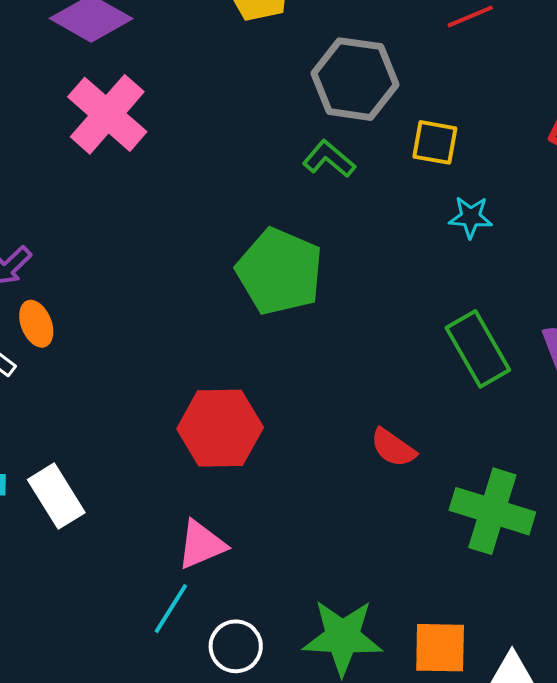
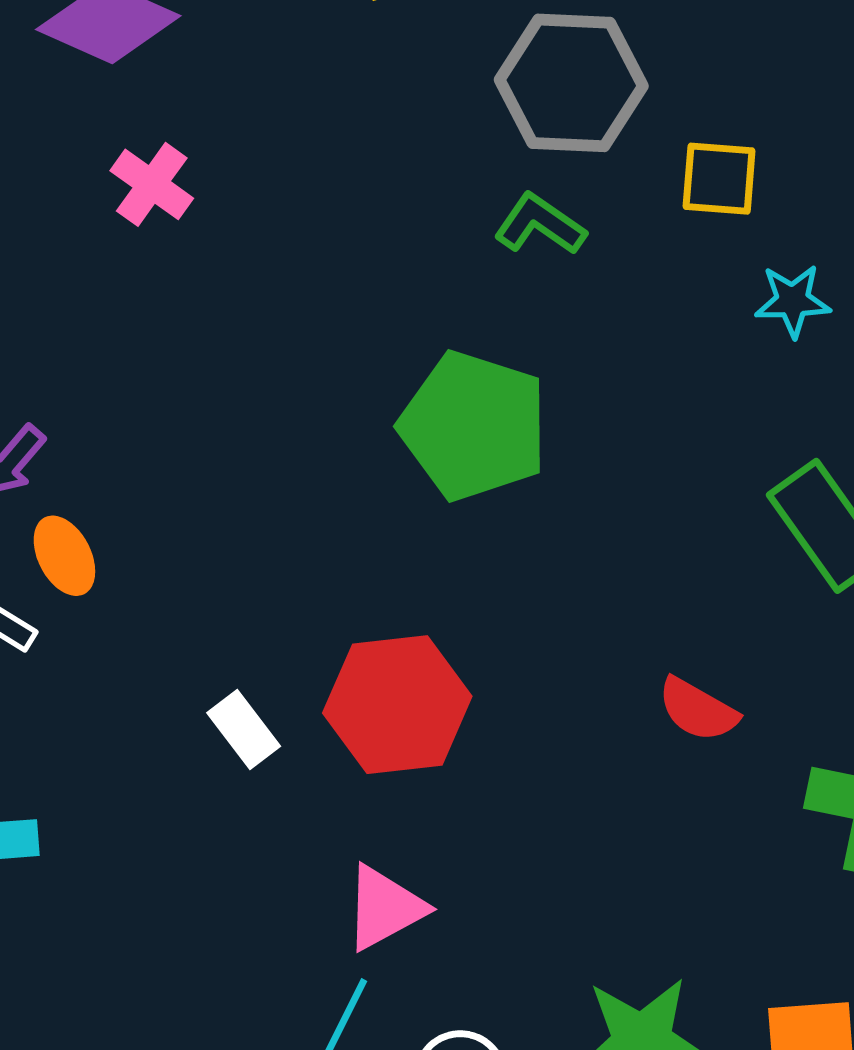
pink cross: (107, 114) -> (152, 184), size x0.6
white rectangle: (56, 496) -> (244, 730), moved, size x0.7

